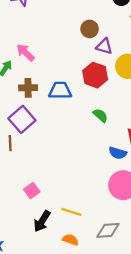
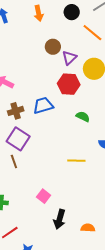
purple triangle: (104, 46) -> (69, 58), turned -42
yellow line: (71, 212) -> (76, 161), moved

